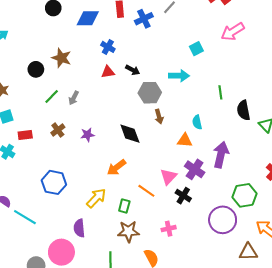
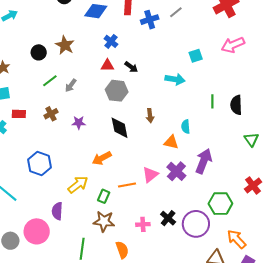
gray hexagon: (150, 93) -> (117, 91), moved
black semicircle: (243, 110) -> (236, 105), moved
orange line: (146, 191) -> (127, 185), turned -54
black cross: (183, 196) -> (168, 218), moved

